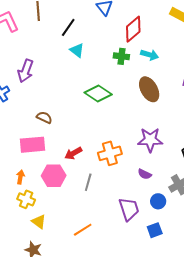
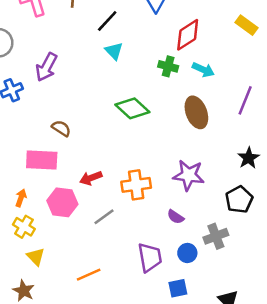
gray line: (88, 182) -> (104, 217), turned 30

